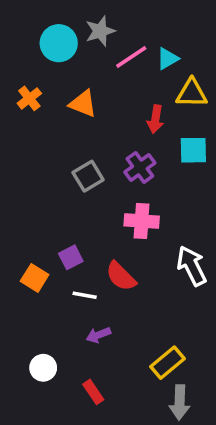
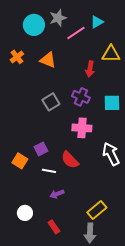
cyan triangle: (167, 59) -> (97, 22), moved
cyan square: (193, 150) -> (112, 103), moved
purple cross: (140, 167) -> (81, 97), turned -30
gray arrow: (180, 402) -> (90, 233), moved

